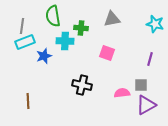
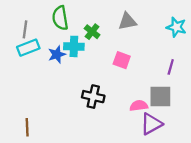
green cross: (81, 28) -> (92, 32), turned 32
blue star: (44, 56) -> (57, 54), moved
gray square: (141, 85) -> (160, 97), size x1.5
brown line: (28, 101) -> (27, 127), moved
purple triangle: (146, 105) -> (151, 124), moved

